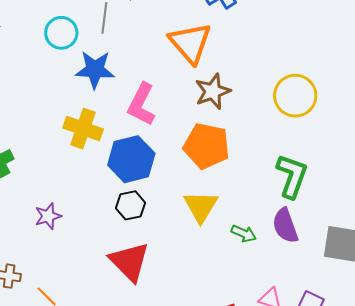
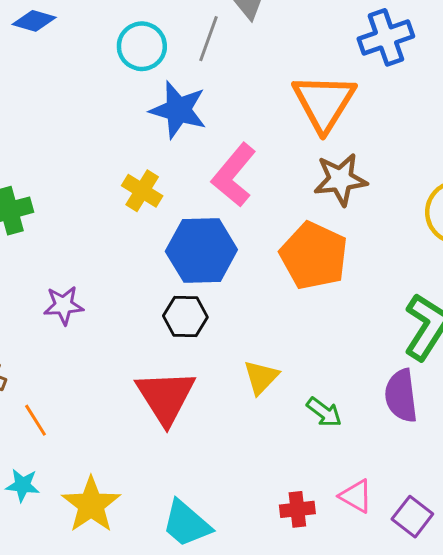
yellow cross: (83, 129) -> (142, 191), size x0.7
yellow triangle: (201, 206) -> (261, 377), moved, size x0.7
green arrow: (244, 234) -> (324, 412), moved

